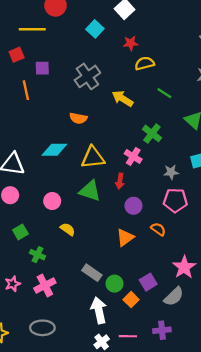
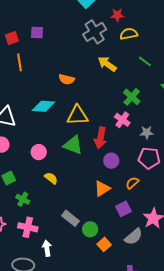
red square: (17, 55) -> (12, 38), moved
gray cross: (87, 76) -> (95, 32), moved
orange line: (26, 90) -> (19, 62), moved
pink cross: (133, 156) -> (122, 120), moved
red arrow: (120, 181) -> (100, 138), size x1.5
orange semicircle: (158, 229) -> (132, 183), turned -80
purple square: (148, 282) -> (123, 209), moved
pink cross: (45, 285) -> (28, 227), turned 36
gray semicircle: (174, 297) -> (134, 237), moved
white arrow: (99, 310) -> (47, 248), moved, size x0.7

